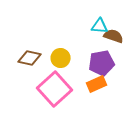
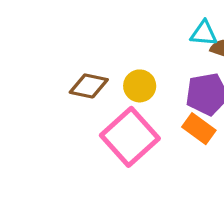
orange rectangle: (97, 84) -> (199, 129), turned 60

